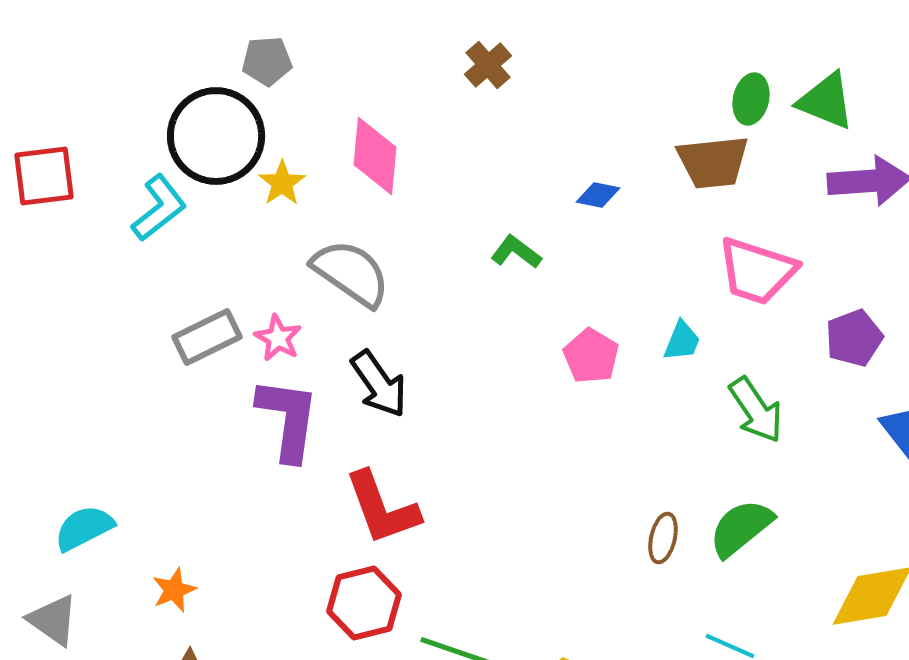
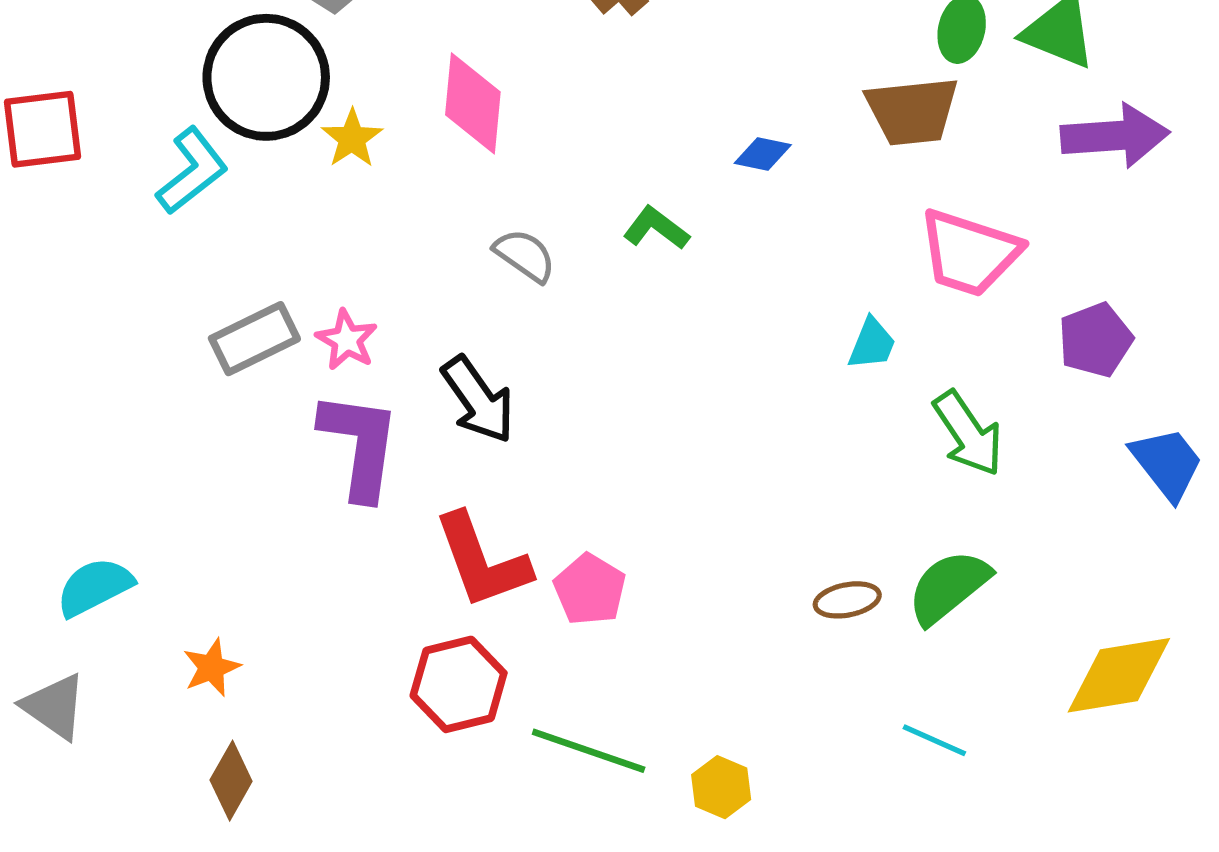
gray semicircle: (351, 273) -> (525, 255), moved, size x0.6
pink pentagon: (591, 356) -> (590, 590), moved
brown ellipse: (663, 538) -> (847, 600), turned 66

